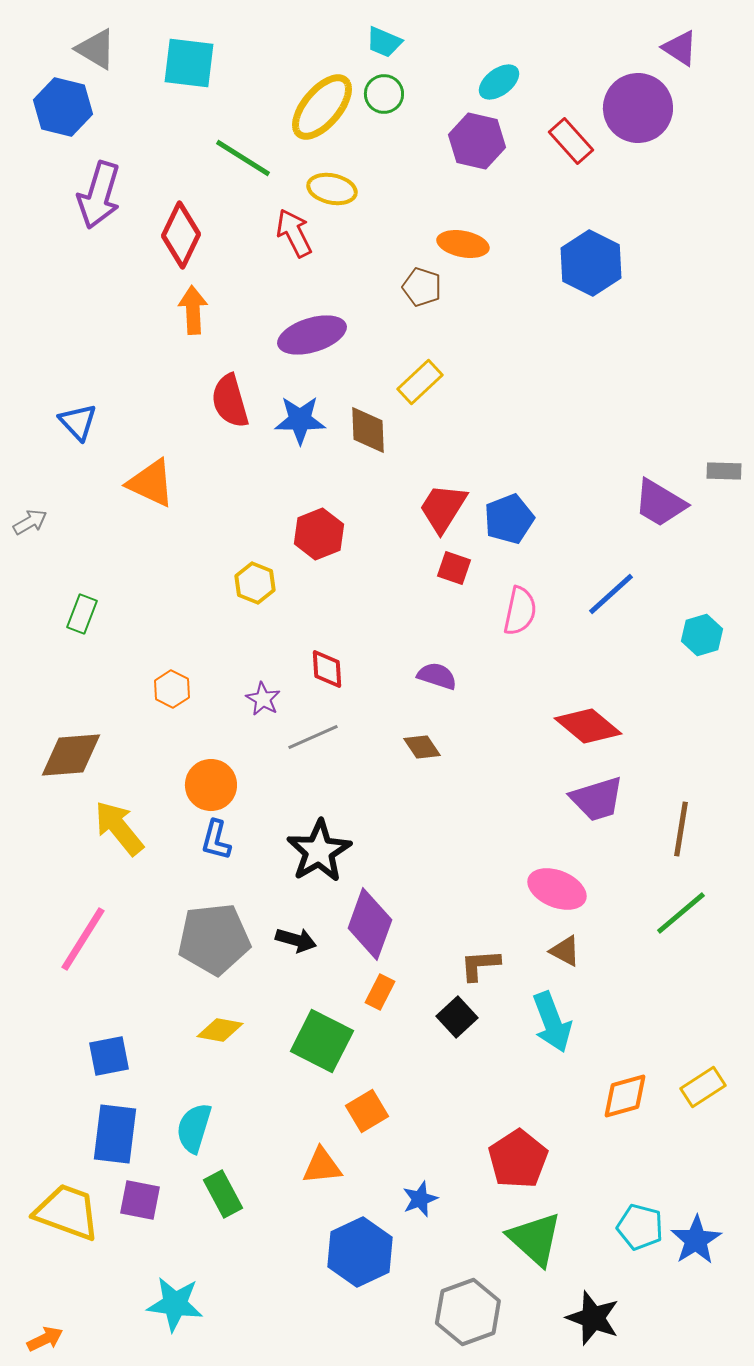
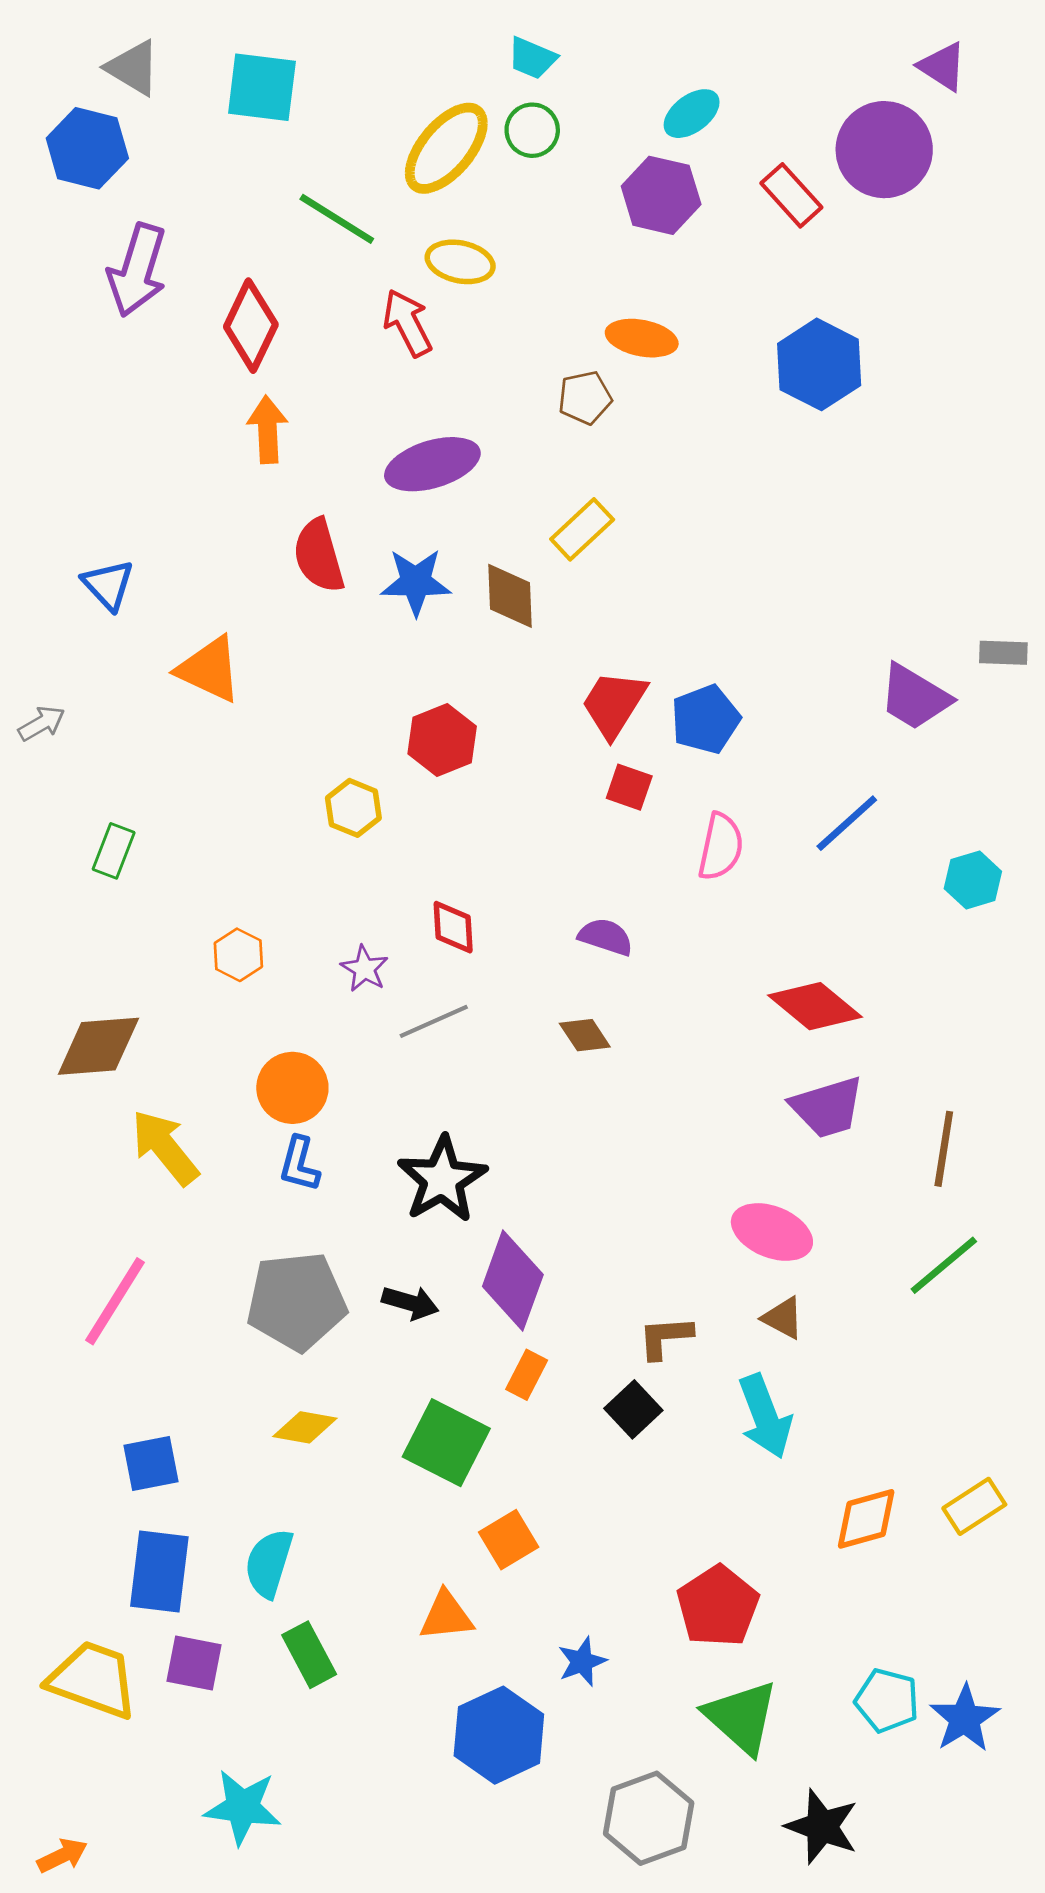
brown pentagon: (422, 287) -> (585, 398), turned -30

